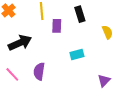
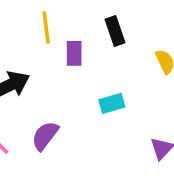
purple semicircle: (39, 71) -> (45, 136), turned 30

